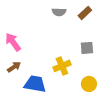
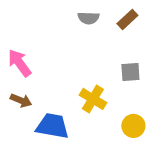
yellow cross: (62, 66) -> (93, 99), turned -36
brown arrow: (14, 67) -> (21, 100), turned 56

